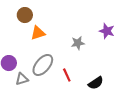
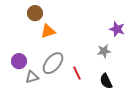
gray star: (78, 43) -> (104, 51), moved
black semicircle: (96, 83) -> (106, 81), turned 98

